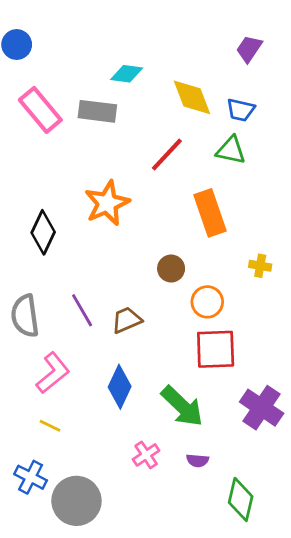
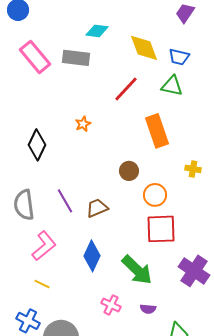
orange star: (107, 203) -> (83, 124), size x0.5
pink cross: (146, 455) -> (111, 305), turned -30

